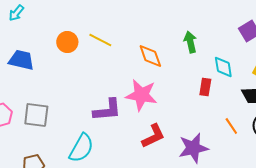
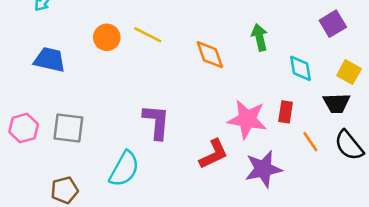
red rectangle: (205, 87) -> (286, 112), moved
pink star: (141, 95) -> (247, 119), moved
purple L-shape: (107, 110) -> (156, 122), turned -80

